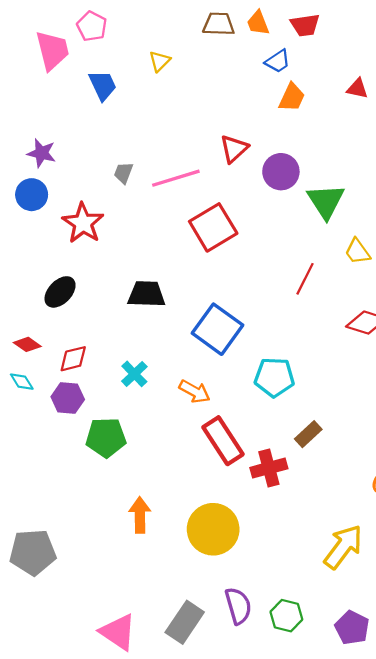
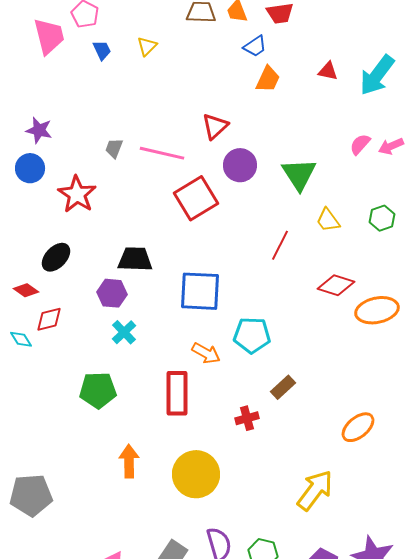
blue trapezoid: (103, 85) -> (102, 50), moved, size x0.7
purple circle: (281, 172) -> (240, 165), moved
pink line: (176, 178) -> (162, 153), turned 30
blue square: (218, 329) -> (200, 291), turned -33
red diamond: (27, 344) -> (26, 290), moved
red diamond: (73, 359) -> (49, 319), moved
orange arrow: (195, 391) -> (206, 353), moved
purple hexagon: (68, 398) -> (112, 293), moved
red rectangle: (223, 441) -> (177, 393), moved, turned 33
red cross: (269, 468) -> (247, 418), size x0.7

